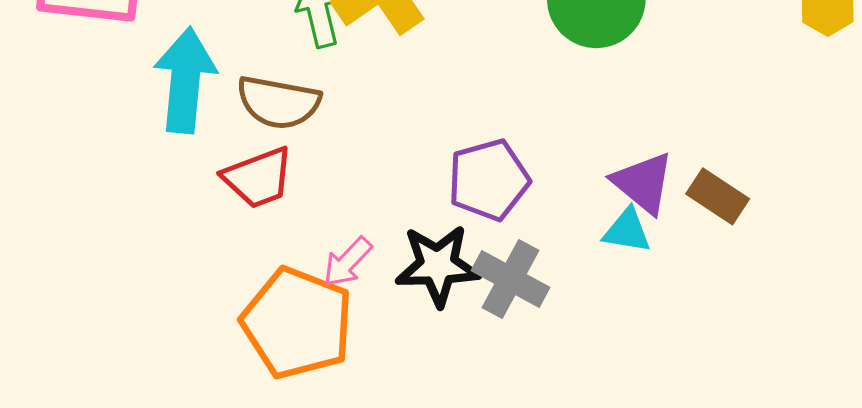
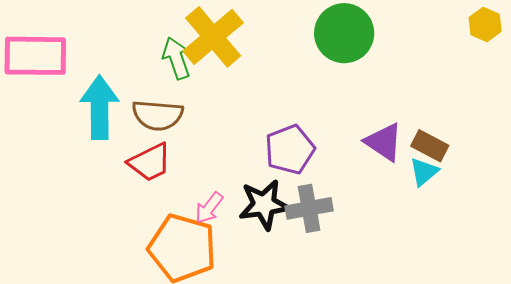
cyan triangle: (627, 231) -> (424, 172), moved, turned -44
gray cross: (511, 279) -> (309, 208), turned -33

